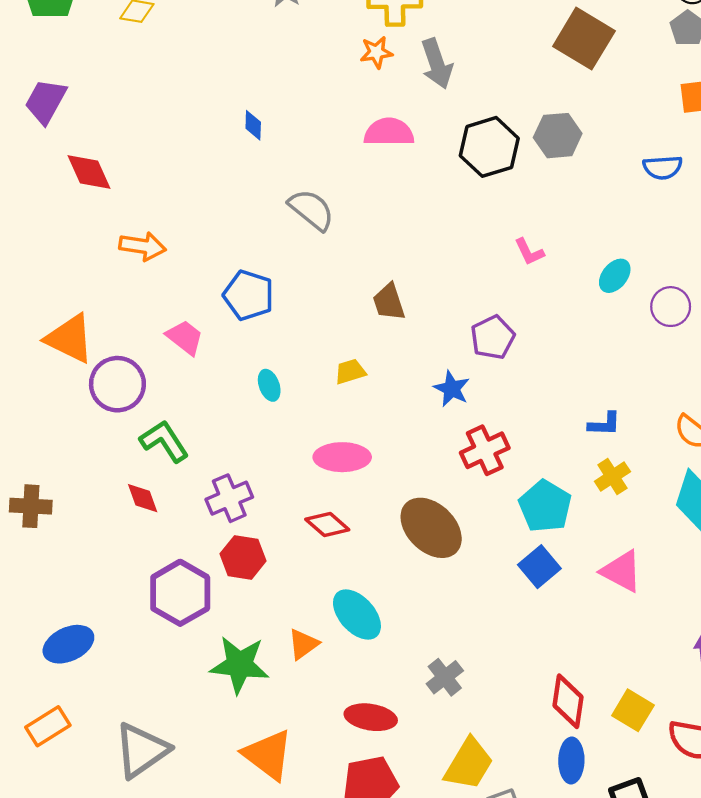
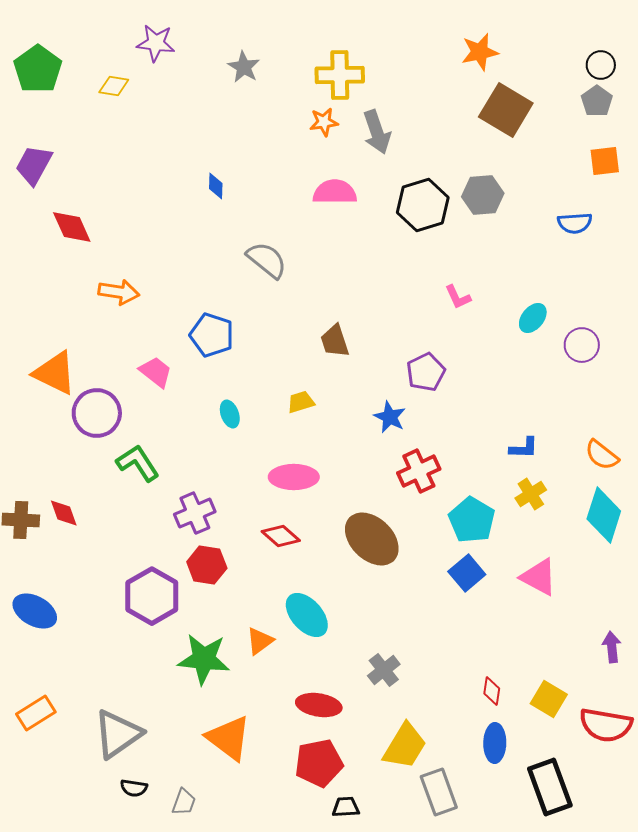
red diamond: (143, 498) -> (64, 513), moved
blue ellipse: (68, 644) -> (35, 611), moved, turned 54
red diamond: (568, 701) -> (492, 691), size x0.6

